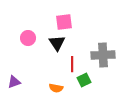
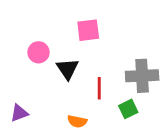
black triangle: (57, 43) -> (67, 69), moved
green square: (84, 80) -> (128, 109), moved

